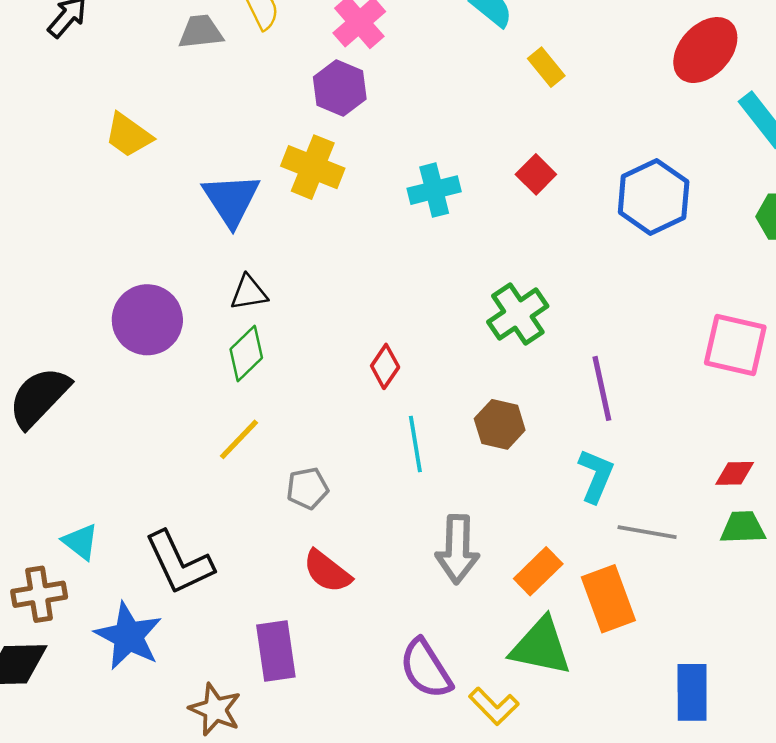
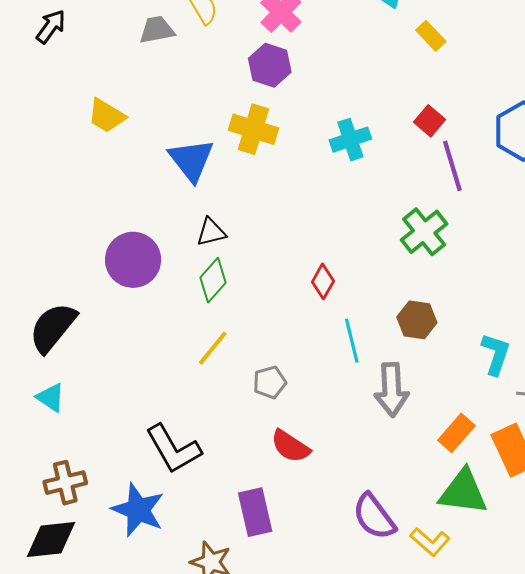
purple line: (602, 388) -> (452, 166), moved
cyan triangle: (80, 542) -> (51, 397), moved
gray arrow: (457, 549) -> (392, 390), moved

